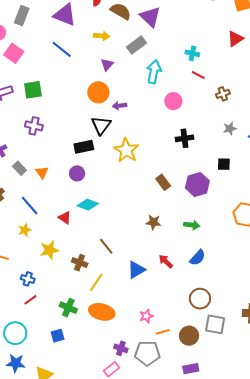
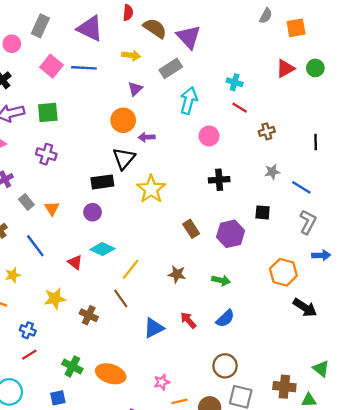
blue line: (62, 49) -> (84, 68), turned -40
pink square: (14, 53) -> (52, 66), moved
yellow star: (25, 230) -> (13, 275), moved
yellow line: (96, 282) -> (131, 269), moved

